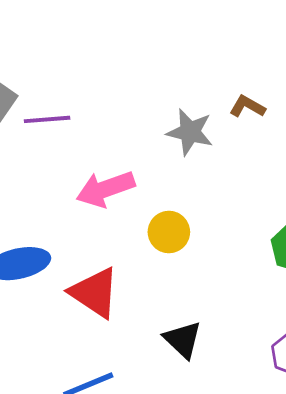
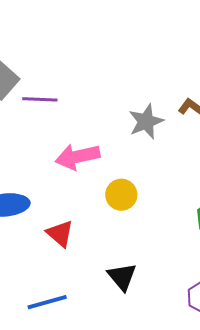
gray star: (190, 132) -> (146, 121), turned 30
red triangle: (94, 293) -> (60, 234), size x0.7

